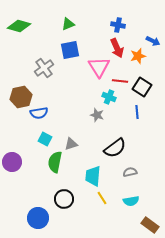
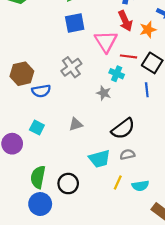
gray cross: (44, 68) -> (71, 67), moved
cyan square: (45, 139) -> (37, 128), moved
green semicircle: (55, 162) -> (38, 177), moved
gray semicircle: (130, 172) -> (127, 154), moved
cyan trapezoid: (93, 176) -> (99, 159), turned -110
yellow line: (102, 198) -> (118, 182), moved, turned 56

